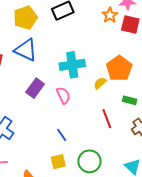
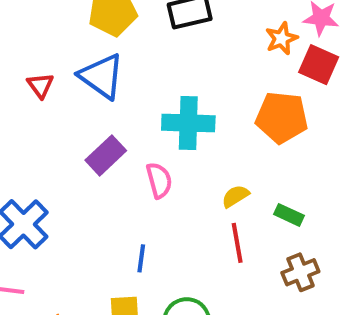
orange pentagon: (119, 68) -> (282, 117), moved, turned 30
yellow semicircle: (100, 83) -> (235, 196), moved
blue line: (62, 135) -> (141, 258), turned 32

